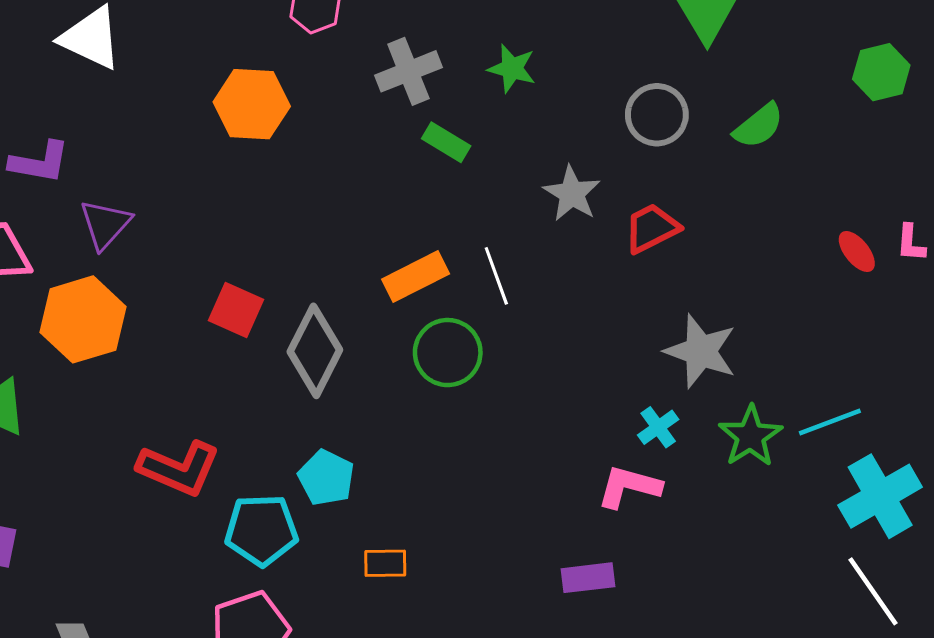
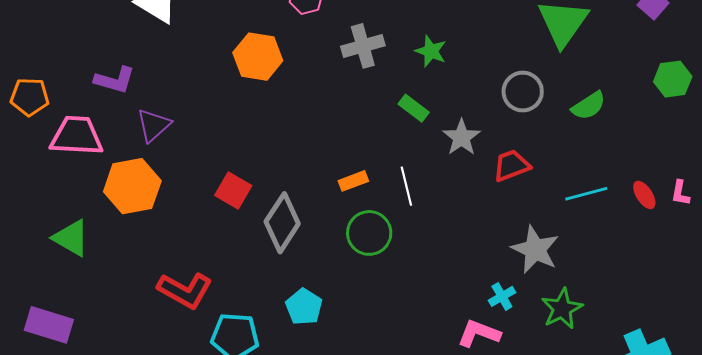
green rectangle: (446, 142) -> (414, 108), moved
orange rectangle: (416, 276) -> (353, 181), size x0.7
cyan line: (830, 422) -> (586, 194), moved
cyan pentagon: (326, 478) -> (304, 307), moved

